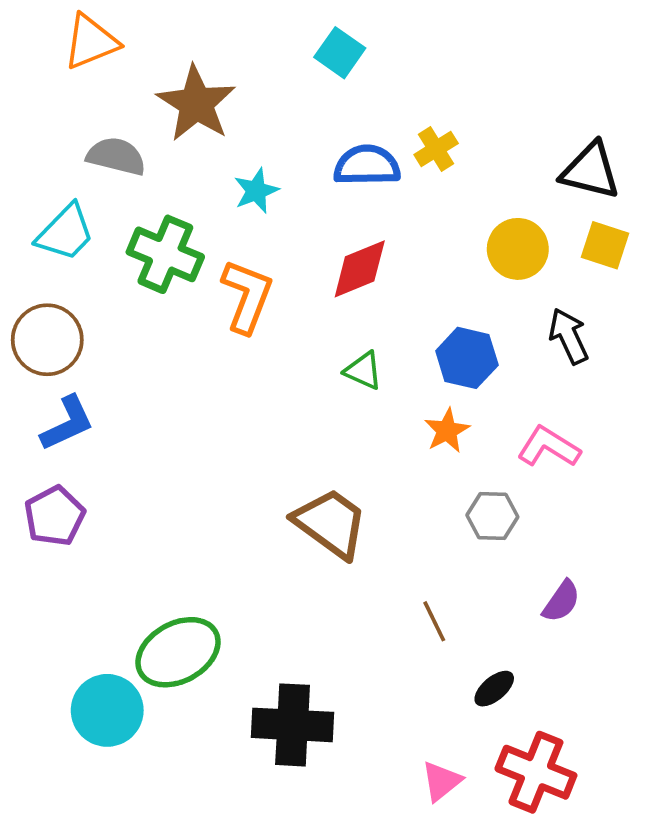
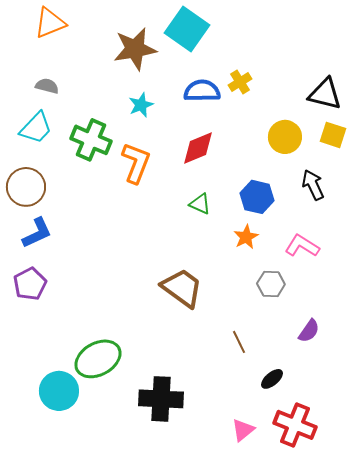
cyan square: (340, 53) -> (187, 29), size x1.6
brown star: (196, 104) -> (135, 49), moved, turned 30
gray semicircle: (116, 156) -> (47, 86), moved, size x0.7

